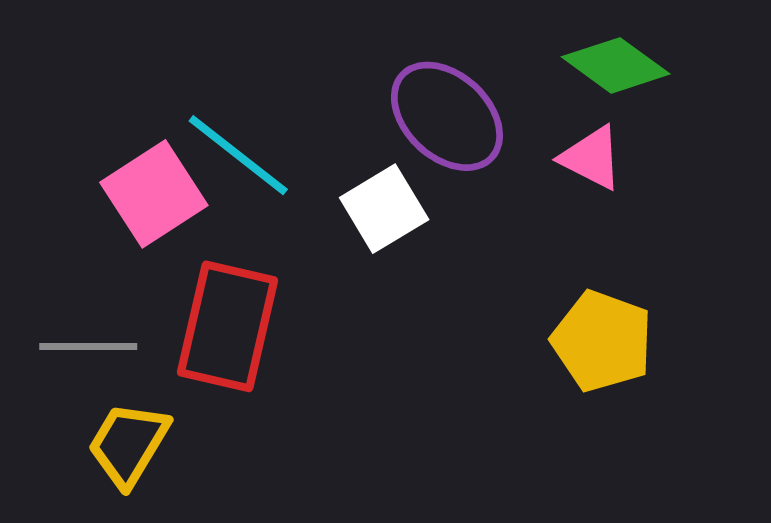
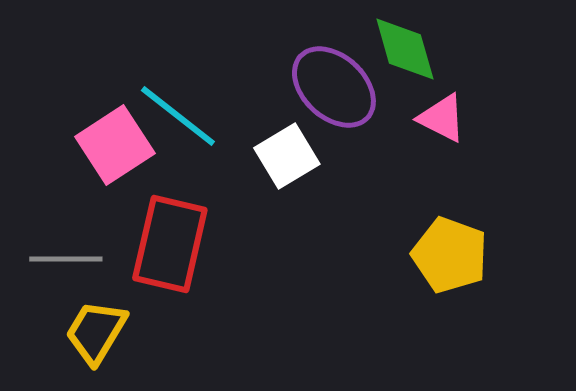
green diamond: (616, 65) -> (405, 49), moved, turned 38

